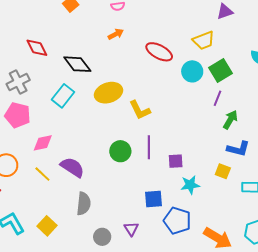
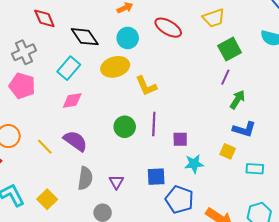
cyan circle: (192, 71) -> (128, 38), moved
pink diamond: (43, 143) -> (72, 100), moved
purple triangle: (131, 229) -> (116, 182), moved

